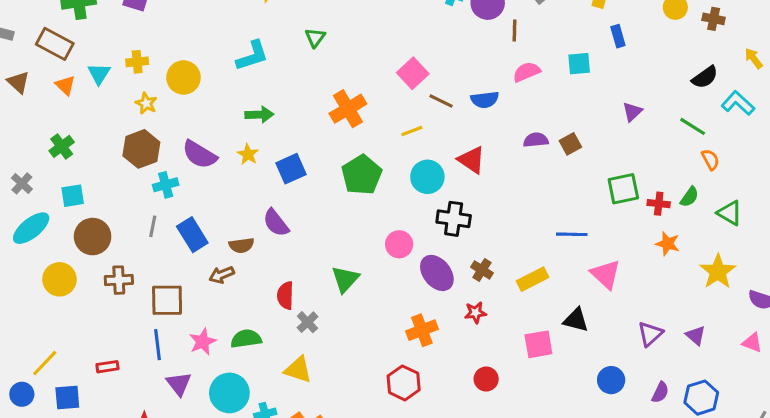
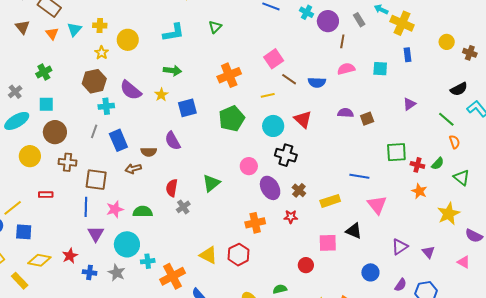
red rectangle: (107, 367) -> (46, 195), moved
yellow triangle: (298, 370) -> (208, 255), moved
red circle: (486, 379) -> (306, 265), moved

